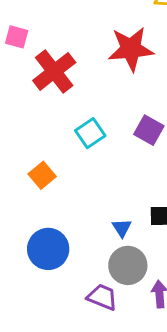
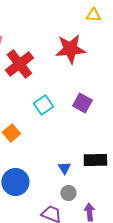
gray circle: (128, 265) -> (68, 193), size x0.6

